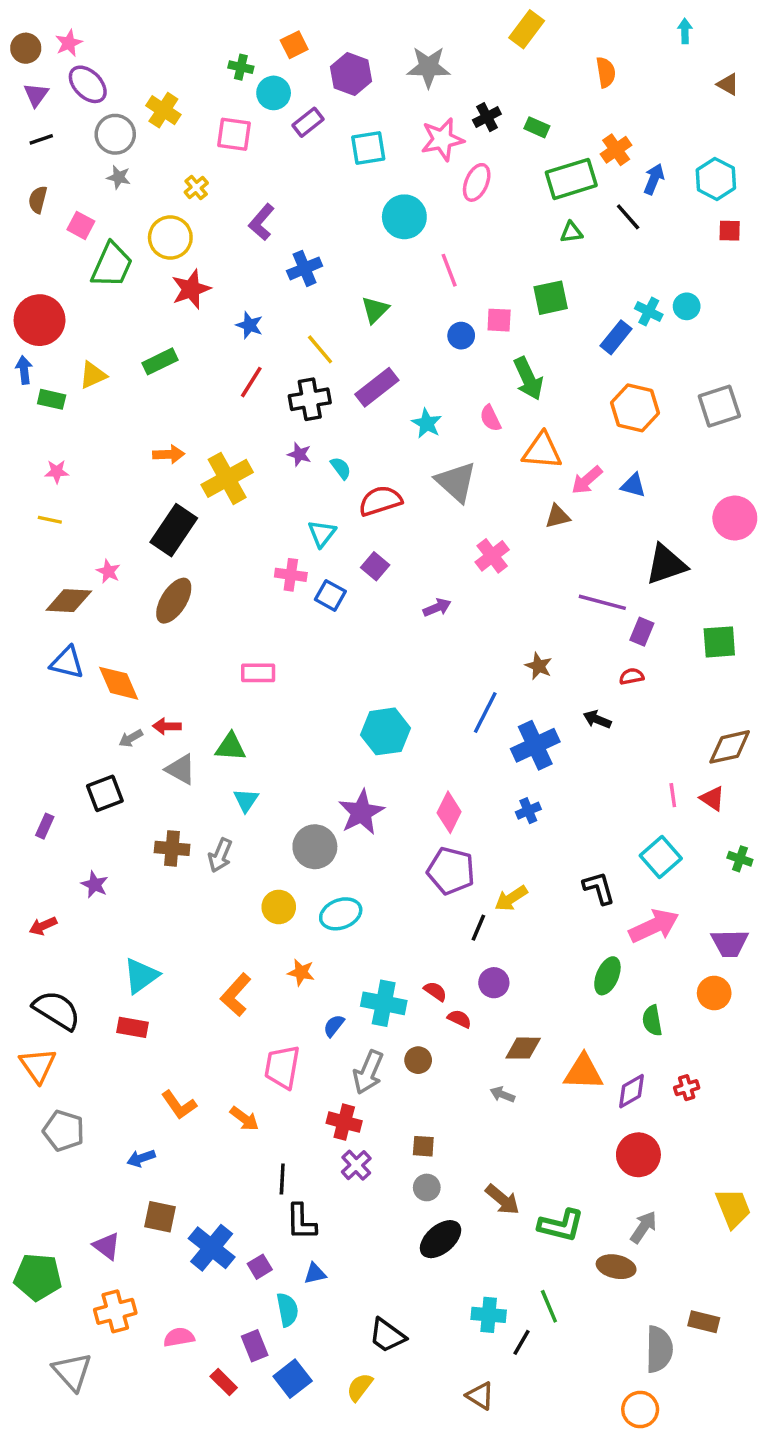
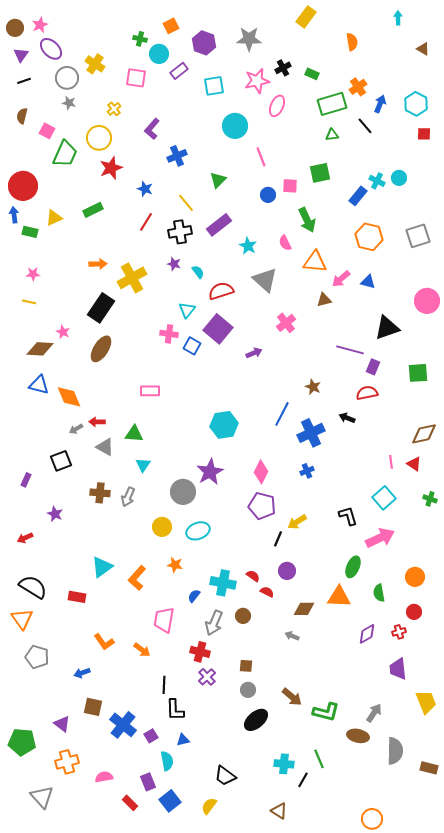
purple square: (375, 566) -> (218, 329), size x1.8
red semicircle: (632, 676) -> (367, 393), size x1.5
purple trapezoid: (730, 943) -> (398, 669), moved, turned 85
cyan triangle: (141, 976) -> (102, 567), moved
orange triangle: (583, 1072) -> (339, 597), moved
red circle: (638, 1155) -> (414, 612), moved, size x0.6
brown rectangle: (704, 1322) -> (429, 768), moved
gray semicircle: (659, 1349) -> (395, 751), moved

